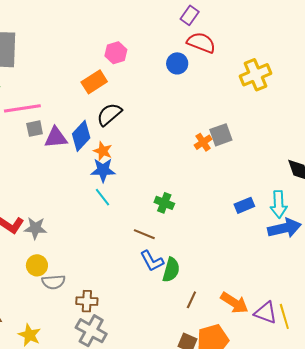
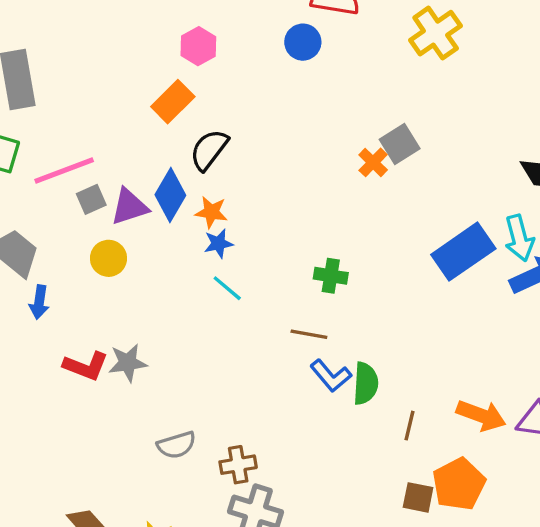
blue star: (103, 170) -> (218, 243), size x0.7
blue rectangle: (244, 205) -> (463, 252), size x1.8
yellow circle: (37, 265) -> (108, 258), moved

